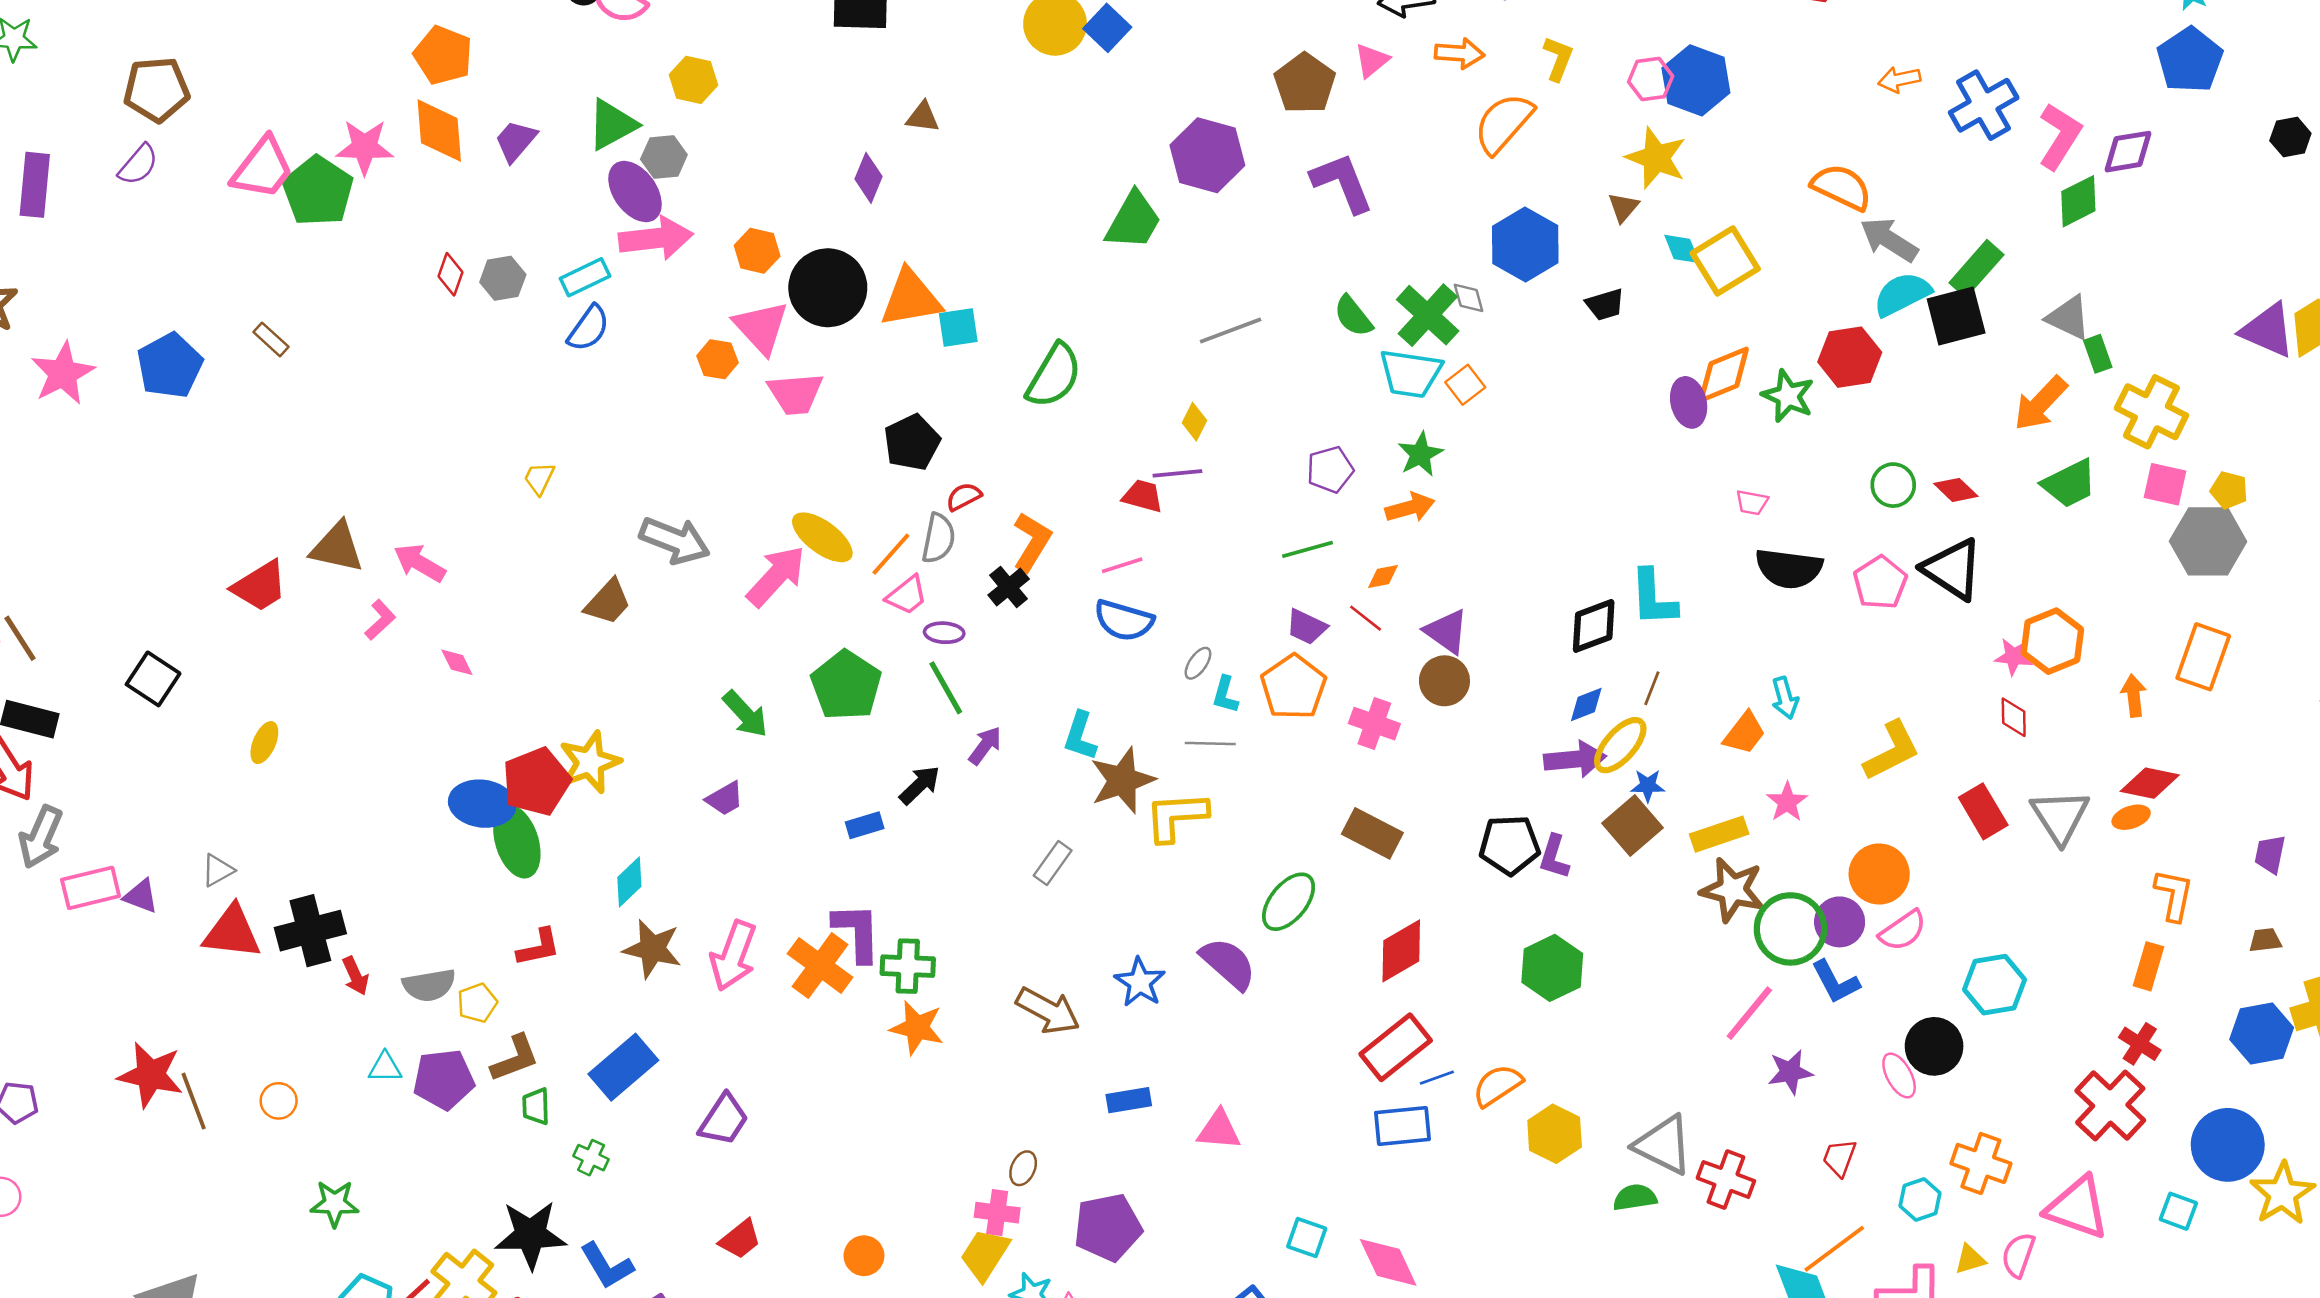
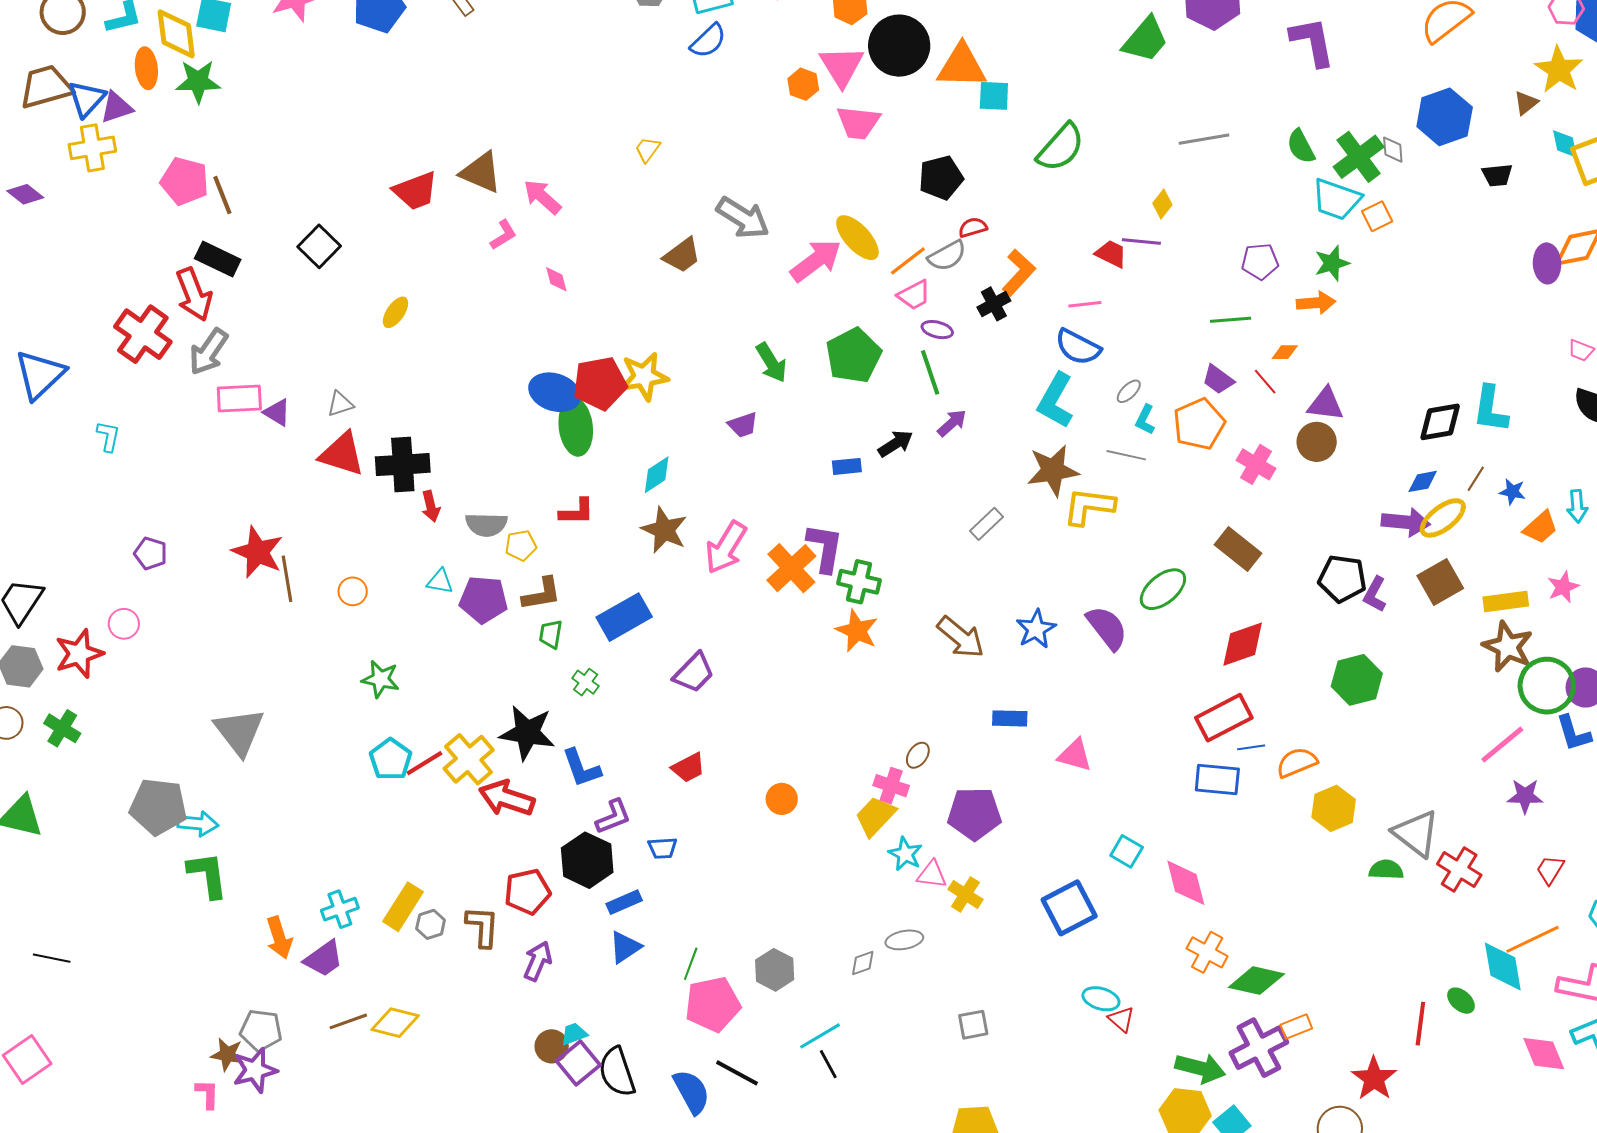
gray semicircle: (938, 538) -> (947, 256), turned 39
purple triangle: (1446, 632) -> (1326, 404), turned -39
cyan L-shape: (1080, 736) -> (1056, 400), moved, size x1.4
blue star: (1648, 786) -> (1512, 492), moved

